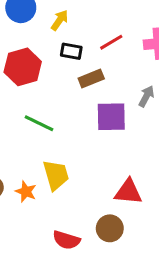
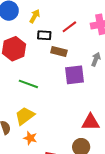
brown rectangle: (91, 79) -> (59, 52), turned 42
yellow trapezoid: (56, 175) -> (25, 116), moved, turned -105
orange star: (26, 192) -> (30, 138), moved

